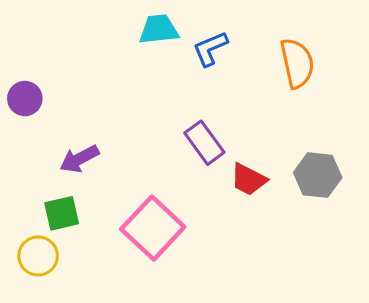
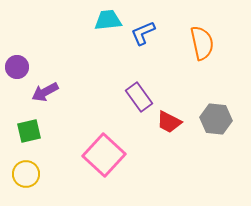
purple arrow: (79, 159) -> (45, 92), moved
green square: (62, 213) -> (29, 131), moved

